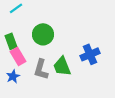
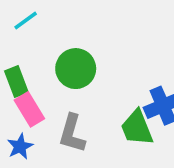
green trapezoid: (62, 66) -> (137, 128), moved

